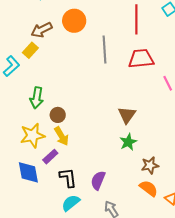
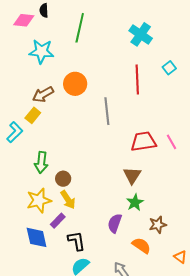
red trapezoid: (141, 59) -> (144, 142), moved
purple semicircle: (98, 180) -> (115, 223), moved
orange semicircle: (149, 188) -> (141, 246), moved

